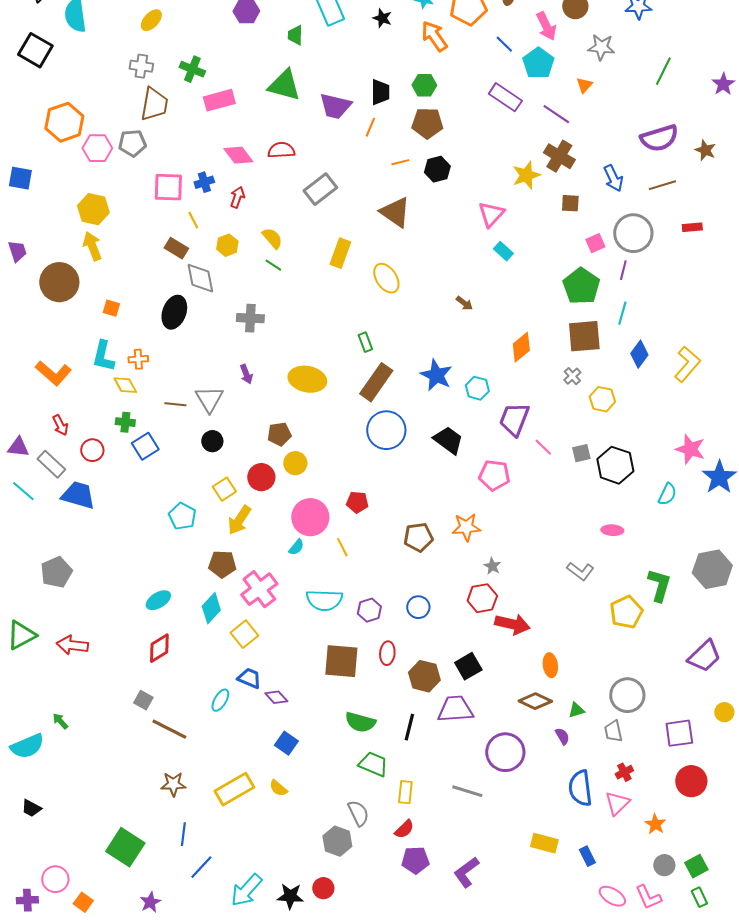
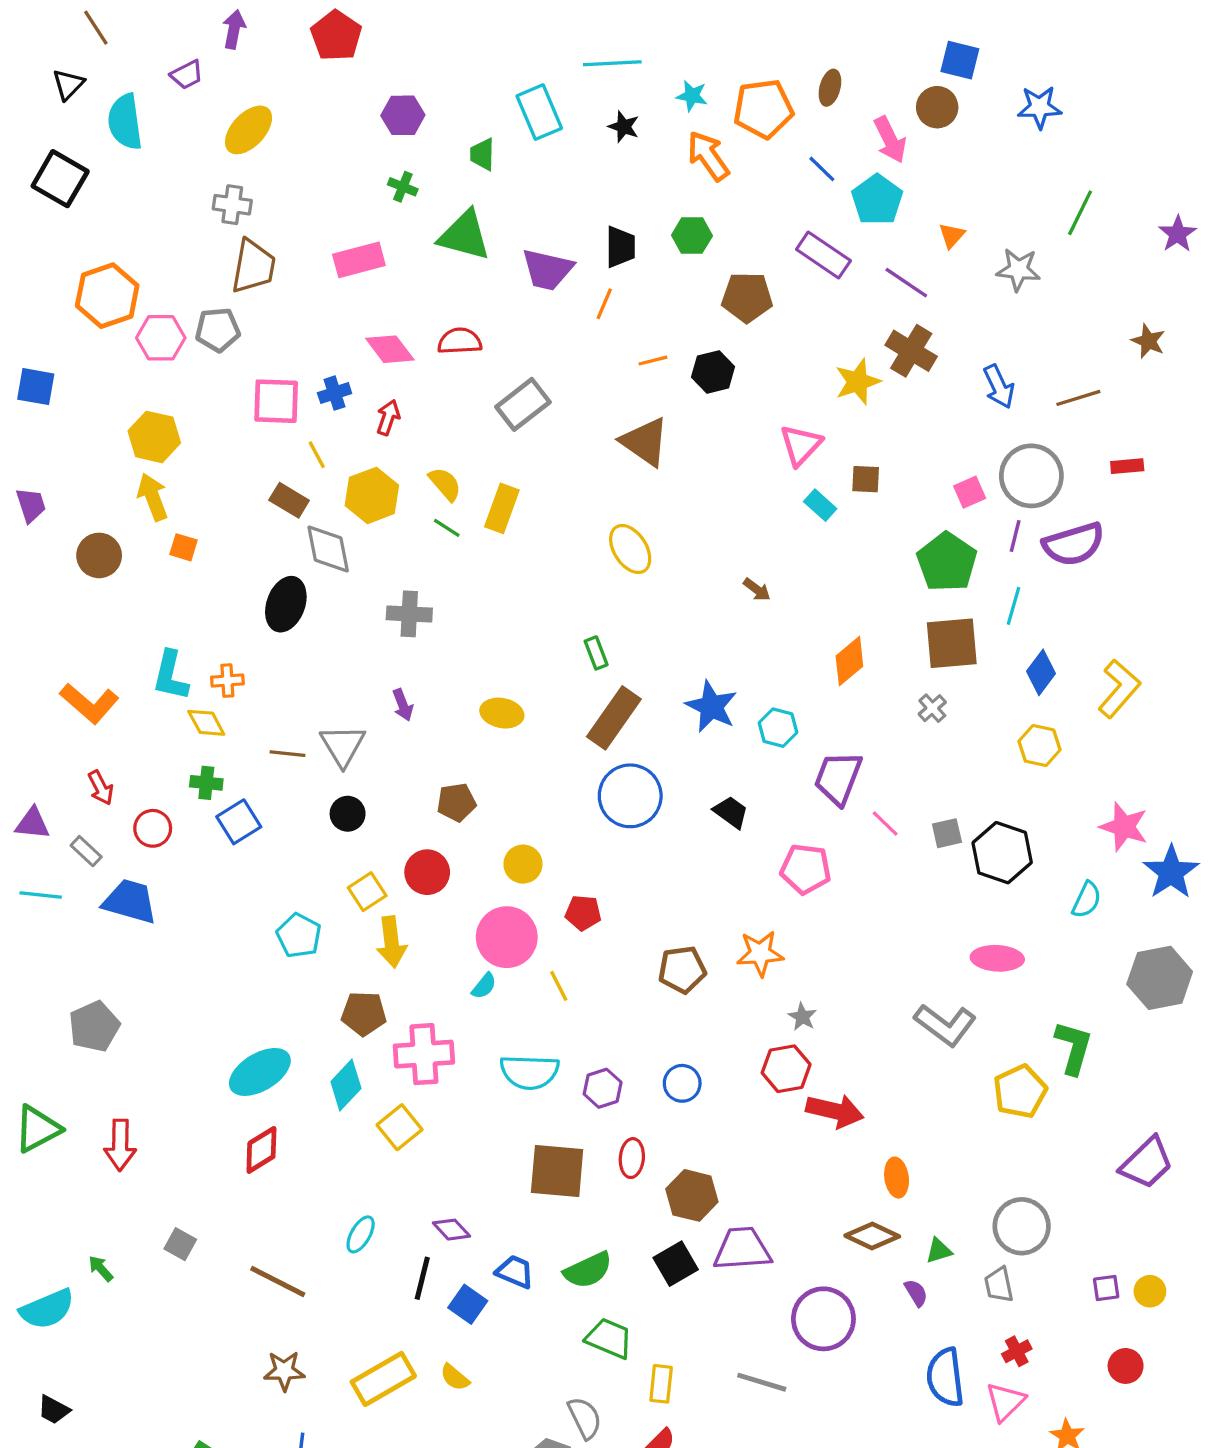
yellow ellipse: (151, 20) -> (249, 130), size x1.4
gray star: (601, 47) -> (1018, 270), moved
green cross: (192, 69) -> (403, 187), moved, size x0.7
brown pentagon: (427, 123) -> (747, 297), moved
purple semicircle: (659, 138) -> (1074, 544), moved
brown square: (570, 203) -> (866, 479), moved
yellow hexagon: (227, 245) -> (372, 495), size x1.5
yellow rectangle: (340, 253) -> (502, 508), moved
brown circle: (59, 282) -> (99, 555), size x0.7
orange square: (111, 308) -> (184, 547), moved
yellow ellipse: (307, 379) -> (502, 713), size x0.7
yellow hexagon: (602, 399) -> (1039, 746), moved
black trapezoid: (448, 440) -> (731, 812), size x0.7
yellow circle: (295, 463) -> (523, 864), moved
gray rectangle: (51, 464) -> (86, 851), size x0.7
cyan line: (23, 491) -> (41, 895), turned -35
yellow arrow: (239, 520) -> (391, 942), turned -40
pink ellipse: (612, 530) -> (997, 958), size x1.4
gray hexagon: (712, 569) -> (1160, 978), moved
gray L-shape: (580, 571) -> (945, 1025), size x1.4
pink cross: (259, 589) -> (424, 1054), turned 33
cyan ellipse: (158, 600) -> (260, 1072), size x1.5
red arrow: (72, 645) -> (120, 1145), turned -96
black square: (468, 666) -> (676, 1264), moved
blue trapezoid: (249, 678) -> (515, 1272), moved
gray square: (143, 700) -> (180, 1244), moved
yellow circle: (724, 712) -> (1150, 1291), moved
green semicircle: (360, 722) -> (588, 1270), turned -40
black line: (409, 727) -> (422, 1278), moved
purple square: (679, 733) -> (1106, 1288), size x0.6
red circle: (691, 781) -> (1126, 1366), size x0.7

